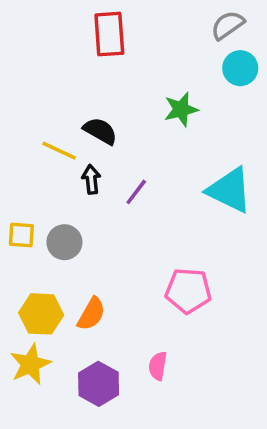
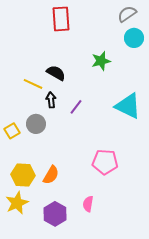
yellow square: (21, 235) -> (12, 131), turned -35
gray circle: (64, 242) -> (36, 124), moved

